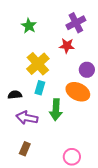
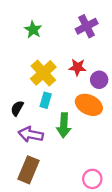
red star: (67, 46) -> (77, 67), moved
black semicircle: (15, 95) -> (17, 108), turned -56
brown rectangle: (25, 149) -> (28, 170), size x1.6
pink circle: (72, 157) -> (92, 179), moved

